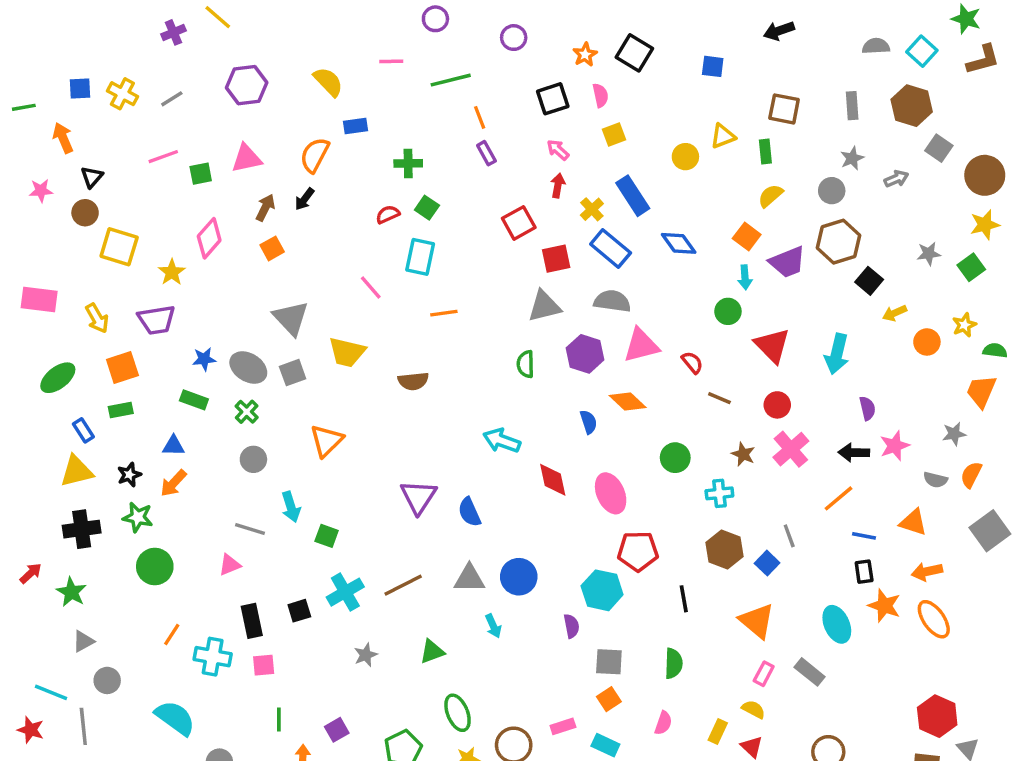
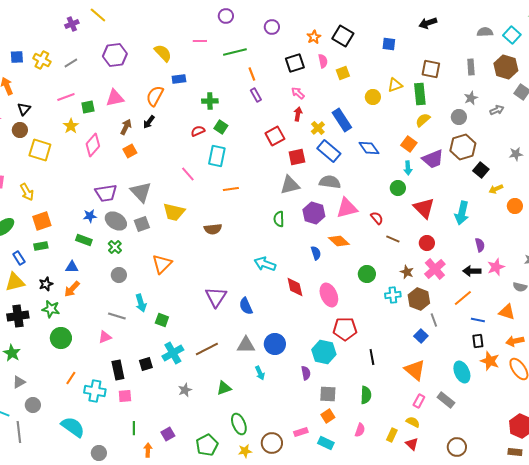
yellow square: (614, 134) -> (343, 73), moved
green rectangle: (765, 152) -> (420, 94), size x1.5
yellow star: (172, 272) -> (71, 126), moved
purple trapezoid: (156, 320) -> (106, 193), moved
brown hexagon: (725, 549) -> (419, 299), moved

